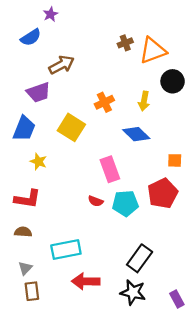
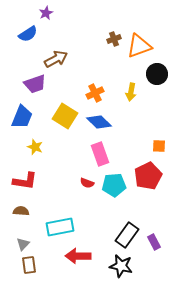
blue diamond: (136, 134) -> (99, 122), moved
purple rectangle: (177, 299) -> (154, 242), moved

